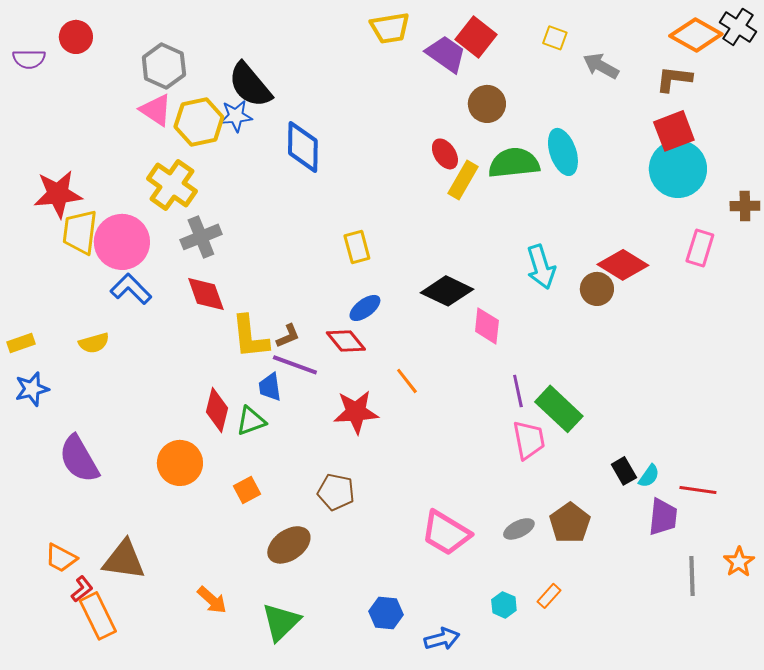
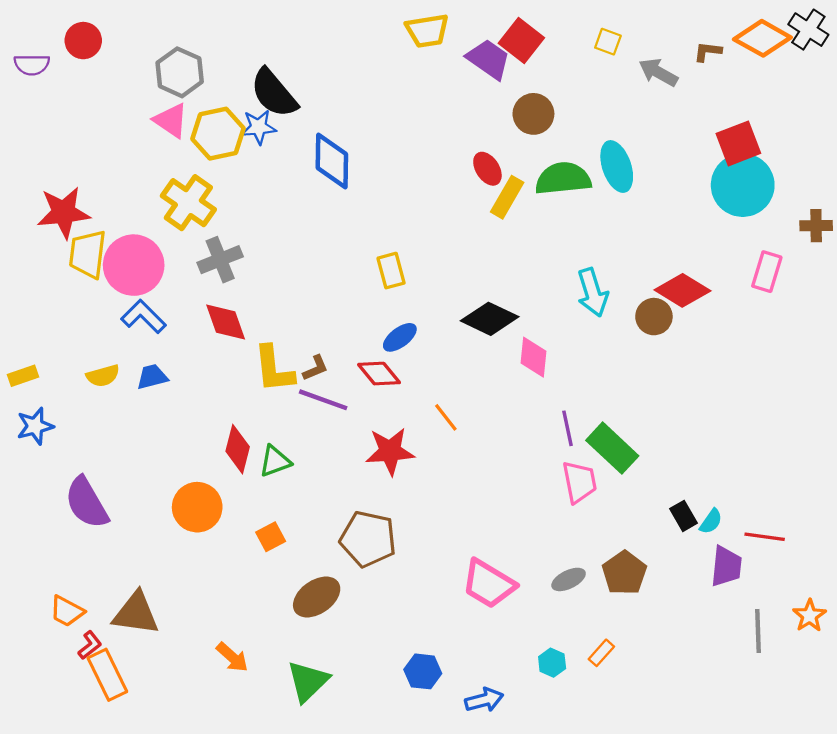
brown L-shape: (674, 79) -> (708, 51), moved, size x0.7
blue trapezoid: (270, 387) -> (152, 377), moved, turned 84
brown pentagon: (336, 492) -> (368, 539), size x1.4

